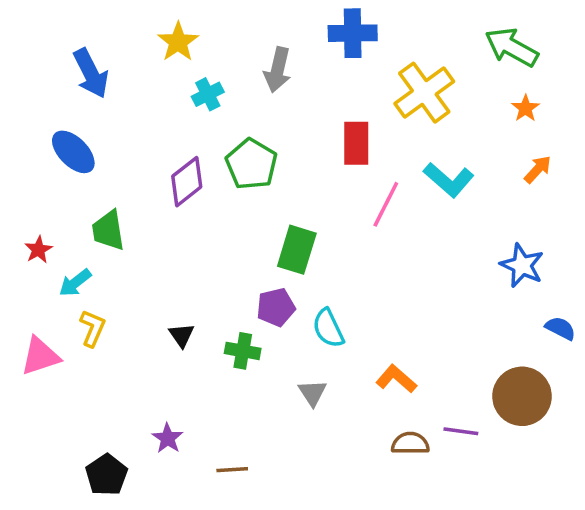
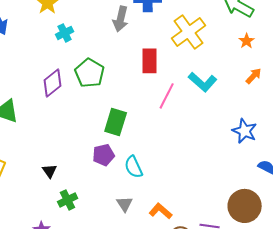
gray arrow: (278, 70) -> (121, 19), moved
green cross: (243, 351) -> (68, 200), moved, turned -36
orange L-shape: (396, 379) -> (161, 211), moved

